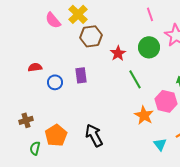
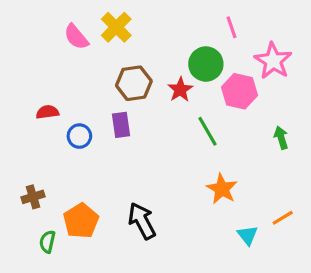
brown hexagon: (91, 36) -> (134, 83), moved
green circle: (149, 47) -> (206, 64), moved
pink hexagon: (166, 101) -> (239, 91), moved

